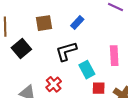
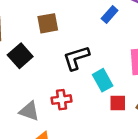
blue rectangle: (77, 22) -> (110, 14), moved
red cross: (54, 84) -> (62, 100), turned 35

